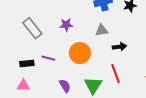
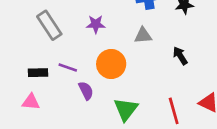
black arrow: (119, 47) -> (180, 56), moved, turned -120
red line: (116, 74) -> (174, 111), moved
purple semicircle: (65, 86) -> (86, 91), moved

